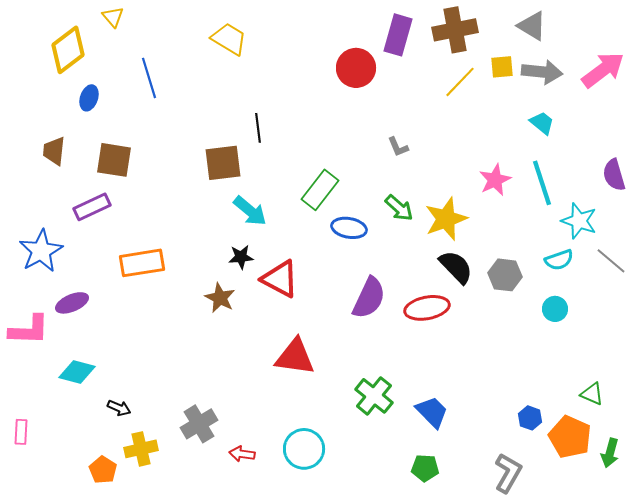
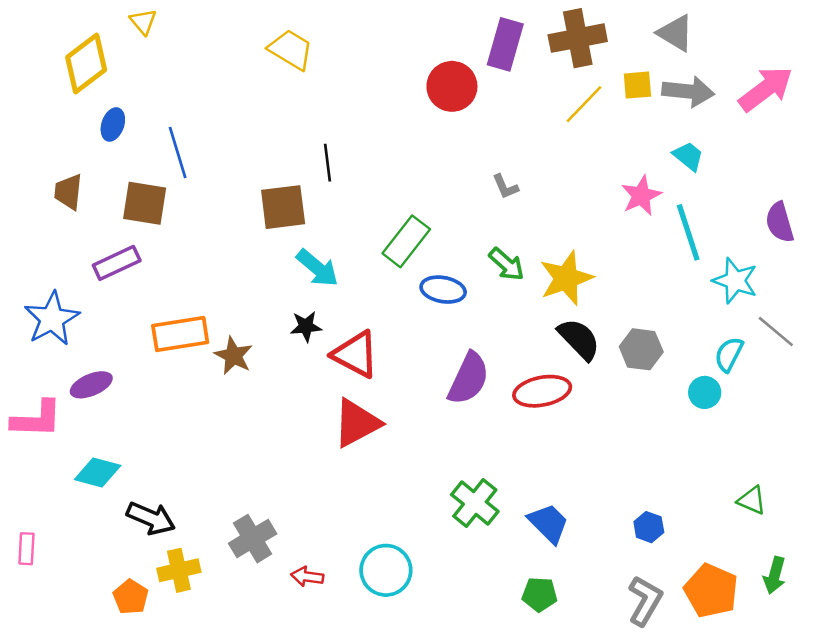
blue line: (149, 78) -> (178, 152), moved
pink star: (495, 180) -> (641, 196), moved
cyan semicircle: (559, 260) -> (729, 354), moved, turned 136
brown star: (220, 298) -> (233, 356), moved
red triangle: (295, 357) -> (357, 423), moved, turned -36
black arrow: (119, 408) -> (151, 518), size x1.6
blue hexagon: (530, 418) -> (649, 527), moved
orange pentagon: (570, 437) -> (711, 591), moved

